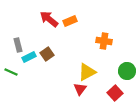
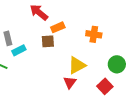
orange rectangle: (70, 21) -> (58, 27), moved
brown square: (47, 54) -> (48, 41), moved, turned 32

